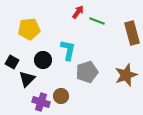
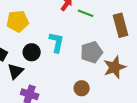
gray pentagon: (87, 72) -> (92, 52), moved
brown circle: (61, 96) -> (82, 88), moved

